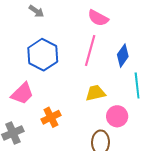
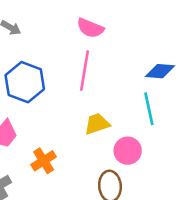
blue diamond: (123, 56) -> (160, 71), moved, turned 65

